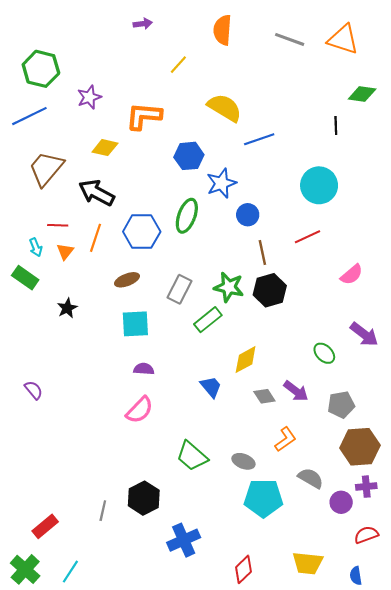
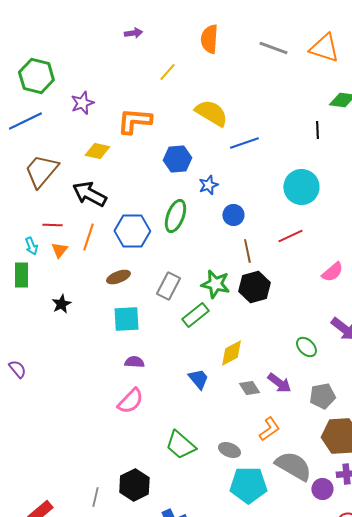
blue star: (221, 183) -> (208, 185), size x0.7
green rectangle: (25, 278) -> (21, 275), turned 55
purple semicircle: (34, 390) -> (17, 369), moved
gray semicircle: (311, 478) -> (293, 466), size x1.5

